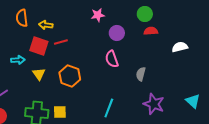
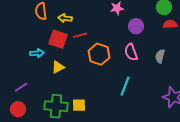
yellow triangle: (39, 74) -> (58, 67), turned 40
gray semicircle: (141, 74) -> (160, 56), moved
orange hexagon: (70, 76) -> (99, 54), moved
cyan line: (109, 108) -> (125, 86), moved

